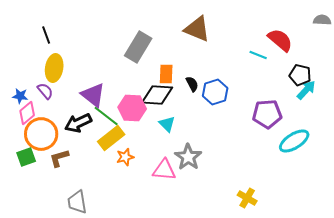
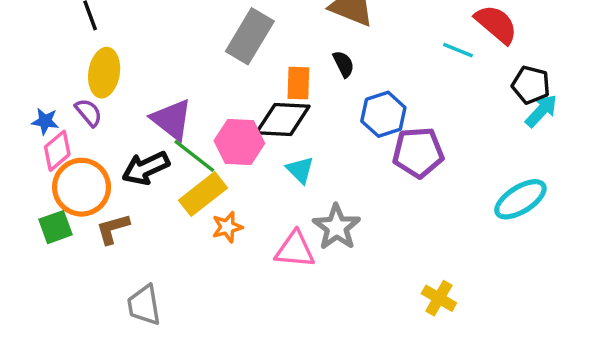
black semicircle: (192, 84) -> (343, 64), moved
purple pentagon: (267, 114) -> (418, 152), moved

